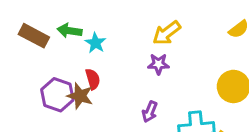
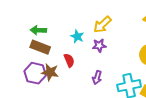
brown rectangle: (34, 36) -> (40, 47), moved
cyan star: (95, 43) -> (77, 36), moved
red semicircle: (93, 79) -> (69, 60), moved

